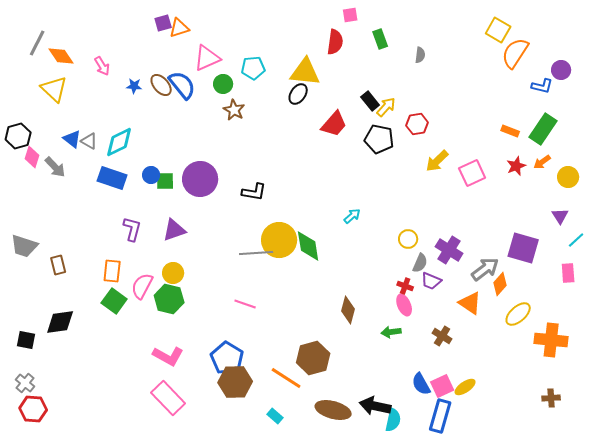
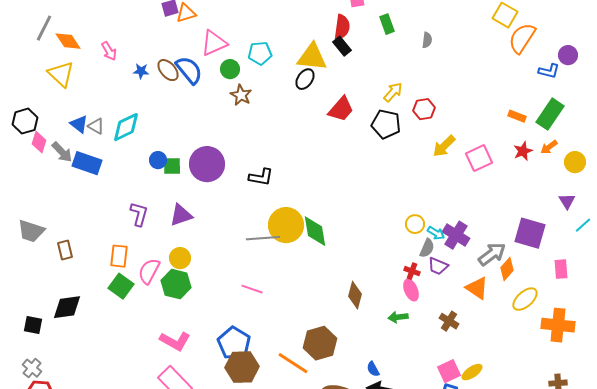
black rectangle: (370, 101) -> (342, 46), moved
blue rectangle: (112, 178) -> (87, 163), moved
cyan arrow: (352, 216) -> (436, 233), moved, turned 72
pink rectangle: (568, 273) -> (561, 269), moved
blue semicircle: (421, 384) -> (373, 369), moved, size x0.7

